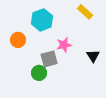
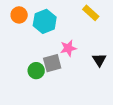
orange circle: (18, 40) -> (19, 15), moved
green circle: (39, 73) -> (36, 71), moved

